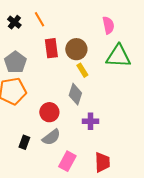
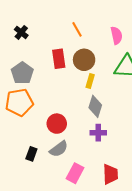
orange line: (39, 19) -> (77, 29), moved
yellow rectangle: (82, 70) -> (90, 81), turned 48
gray diamond: (75, 94) -> (95, 106), moved

